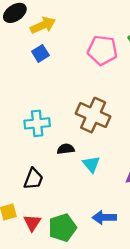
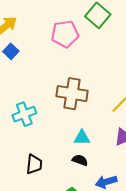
black semicircle: (66, 149) -> (80, 160), moved, turned 42
cyan triangle: (91, 164) -> (82, 138), turned -36

